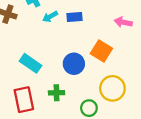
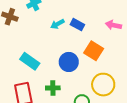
cyan arrow: (50, 17) -> (57, 24), moved
blue rectangle: (75, 17) -> (77, 25), moved, turned 32

